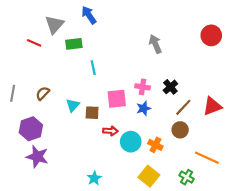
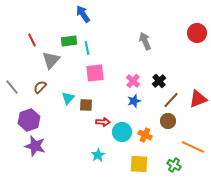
gray triangle: (54, 25) -> (51, 60), moved
red line: (34, 43) -> (32, 40), turned 40
cyan line: (93, 68) -> (87, 48), moved
pink cross: (143, 87) -> (133, 81), turned 32
gray line: (13, 93) -> (12, 87), turned -49
pink square: (117, 99) -> (95, 73), moved
yellow square: (149, 176) -> (139, 164), turned -36
cyan star: (94, 178) -> (98, 155), moved

